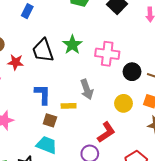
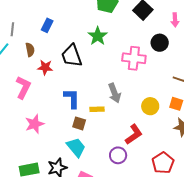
blue rectangle: (27, 11) -> (47, 25), moved
green star: (72, 45) -> (98, 36), moved
black circle: (132, 72) -> (160, 43), moved
cyan trapezoid: (47, 145) -> (76, 147), turned 30

